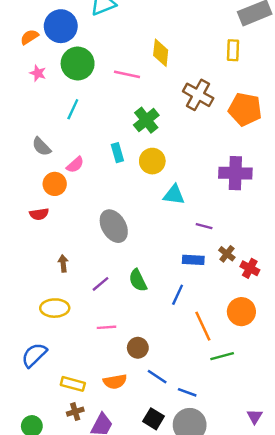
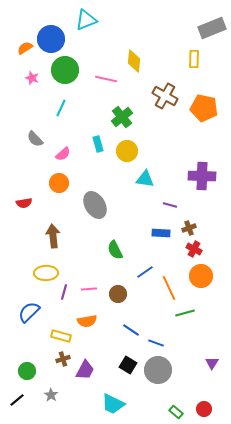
purple cross: (235, 173) -> (202, 176), moved
orange circle: (55, 184) -> (59, 183), moved
red semicircle: (39, 214) -> (24, 203), moved
brown cross: (227, 254) -> (189, 228), turned 32
brown arrow: (63, 263) -> (53, 236), size x1.6
red cross: (250, 268) -> (194, 249), moved
purple line: (100, 284) -> (64, 292), moved, turned -35
blue line: (178, 295) -> (145, 272), moved, turned 30
brown circle: (138, 348) -> (118, 294), moved
orange semicircle: (115, 381) -> (87, 321), moved

